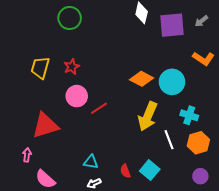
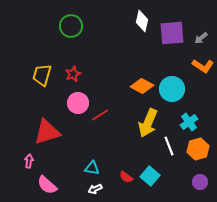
gray arrow: (201, 21) -> (201, 38), moved
cyan cross: (189, 115) -> (189, 122), turned 36
red semicircle: (125, 171) -> (126, 177), turned -32

